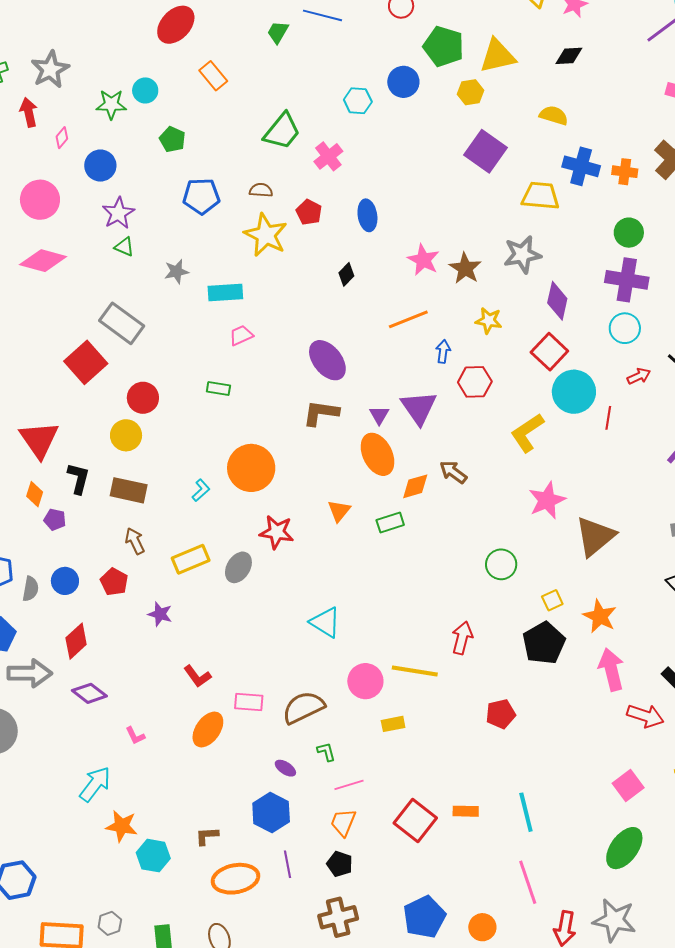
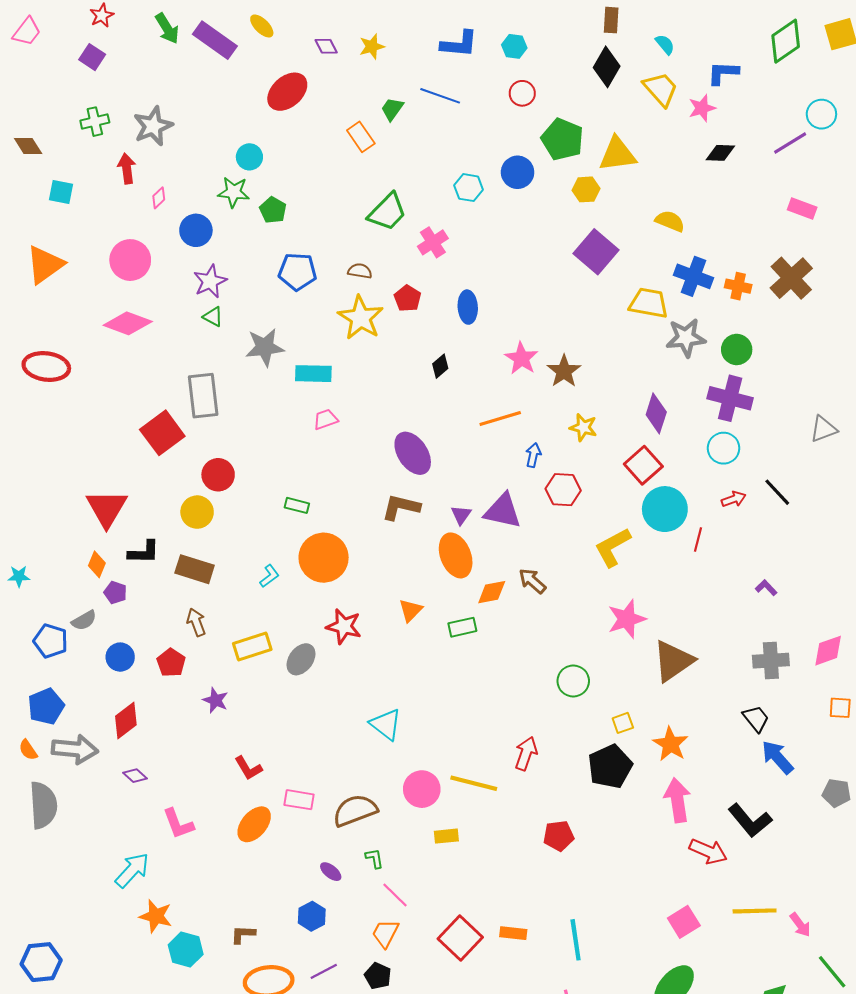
black diamond: (569, 56) -> (720, 153), moved
orange rectangle: (213, 76) -> (361, 137), moved
green star: (111, 104) -> (234, 192), moved
gray star: (522, 255) -> (686, 338), moved
gray star: (176, 272) -> (265, 347), size x1.5
gray rectangle: (122, 323) -> (203, 396), turned 42
green rectangle: (218, 388) -> (297, 505), moved
purple triangle: (419, 408) -> (503, 511), turned -48
black L-shape: (78, 478) -> (144, 552), turned 72
gray semicircle: (31, 589) -> (84, 620), moved, turned 45
purple diamond: (89, 693) -> (135, 776), size x0.7
pink L-shape: (135, 736) -> (178, 824), size x1.6
pink line: (349, 785) -> (395, 895), turned 56
blue hexagon: (271, 812) -> (312, 916), size x0.7
purple line: (287, 864) -> (324, 971), turned 68

